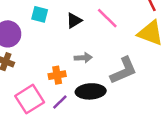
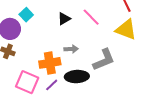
cyan square: (40, 14) -> (26, 15), moved, turned 32
orange cross: (57, 75) -> (50, 63), size x1.5
pink square: (30, 99) -> (27, 82), turned -35

